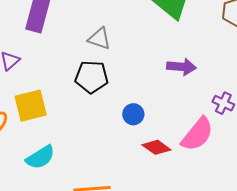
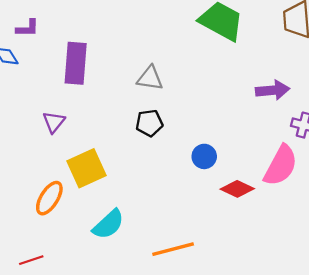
purple arrow: (181, 67) -> (273, 90), moved
black pentagon: (92, 77) -> (149, 123), size x0.7

